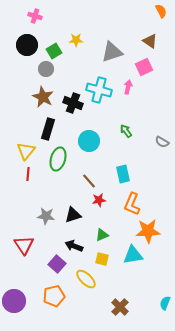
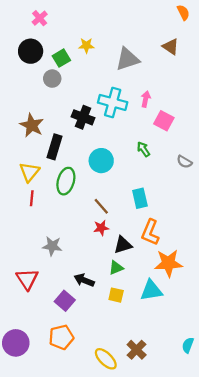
pink cross: (35, 16) -> (40, 18), turned 32
pink square: (144, 67) -> (164, 121), moved, turned -36
brown star: (43, 97) -> (32, 125), moved
red star: (99, 200) -> (101, 228), moved
black triangle: (73, 215) -> (123, 245), moved
yellow ellipse: (86, 279) -> (106, 359), moved

